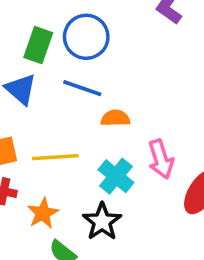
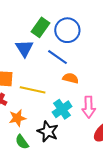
black star: (102, 222) -> (48, 131), turned -30

